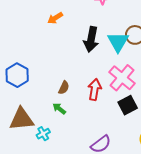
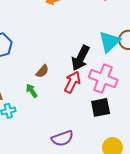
black arrow: (91, 39) -> (80, 58), moved
pink cross: (122, 78) -> (103, 79), turned -36

